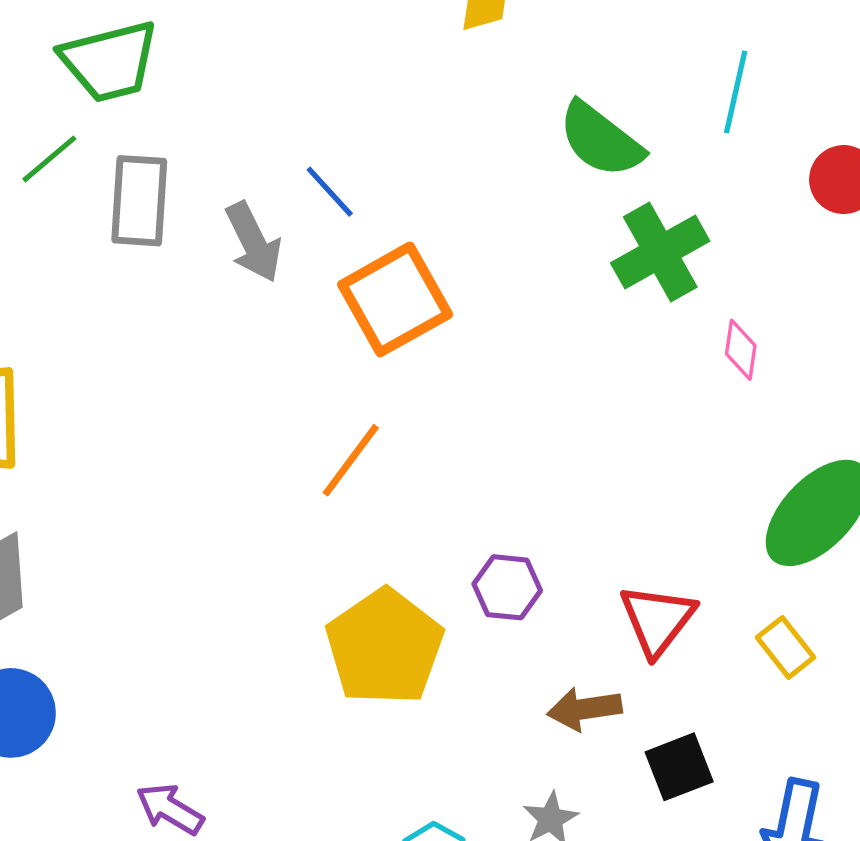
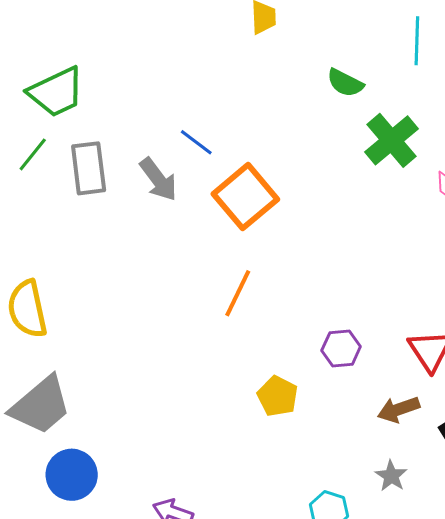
green semicircle: (601, 140) -> (345, 83), size x0.7
yellow pentagon: (385, 647) -> (278, 396), size x0.6

